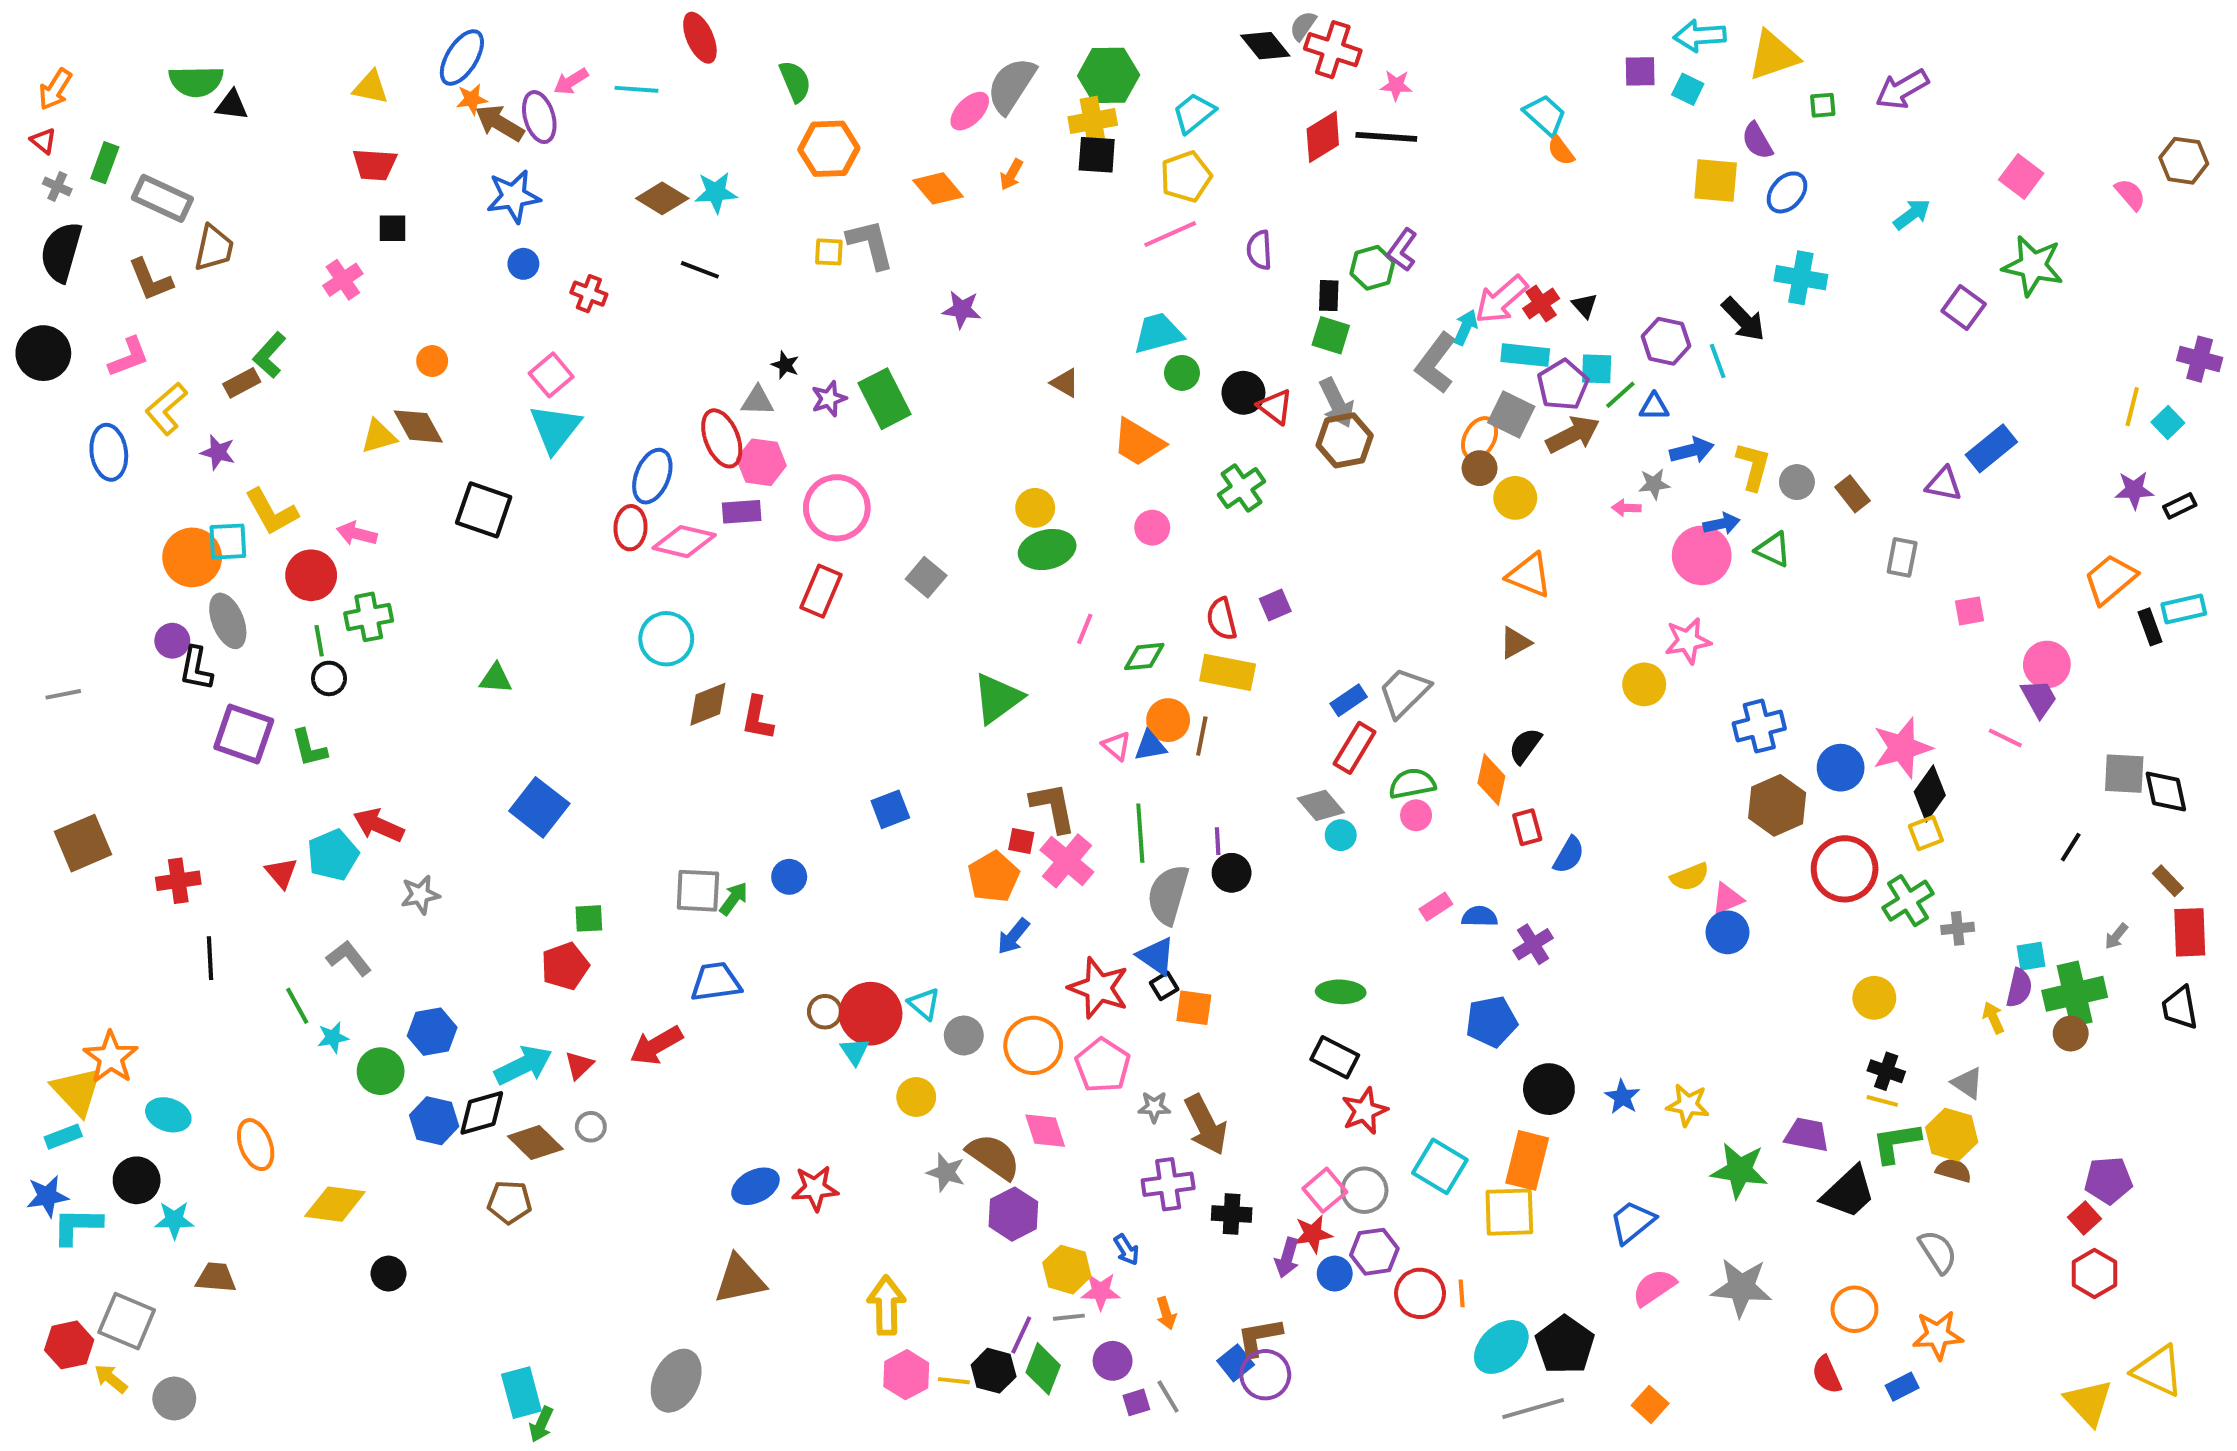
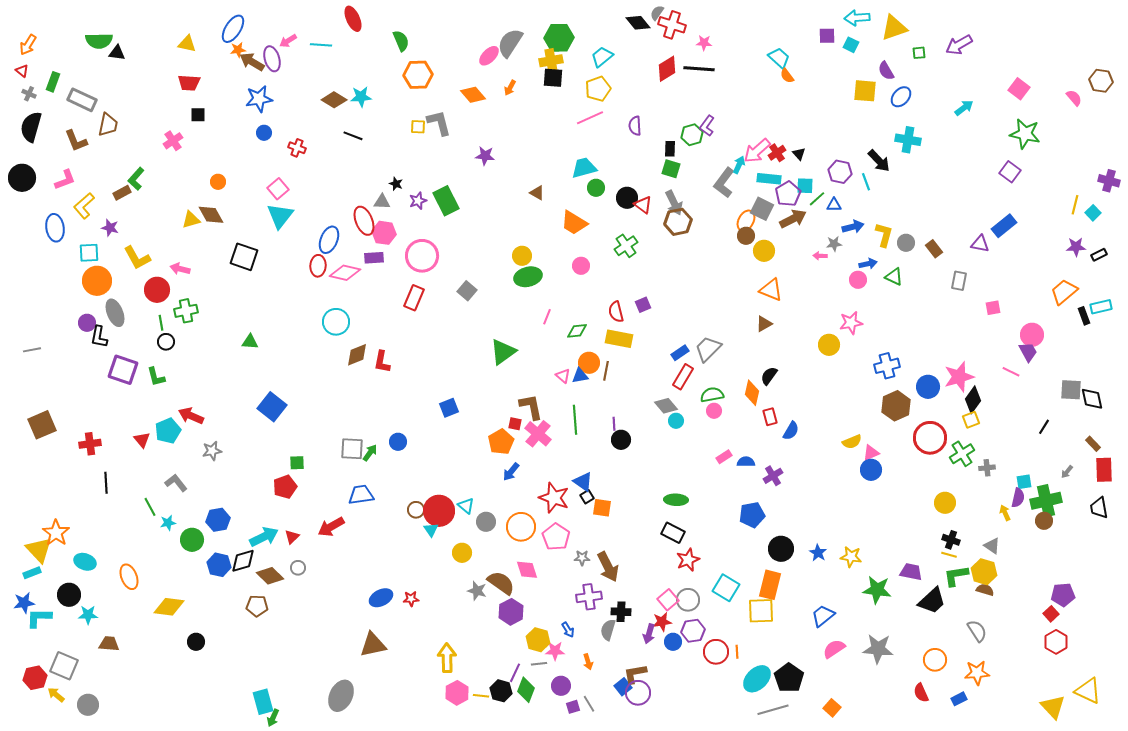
purple square: (1964, 307) -> (1010, 172), moved
cyan square: (228, 542) -> (89, 253), moved
pink circle: (1702, 555) -> (858, 280), size x0.6
gray semicircle: (1168, 895) -> (608, 630), moved, size x0.7
red star: (815, 1188) -> (411, 599), size x0.7

